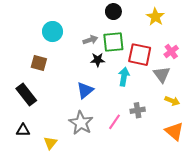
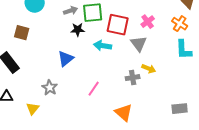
cyan arrow: (124, 77) -> (103, 46), turned -90
gray cross: (138, 110) -> (133, 78), moved
gray star: (81, 123) -> (50, 88), moved, size x0.7
orange triangle: (174, 131) -> (124, 113), moved

